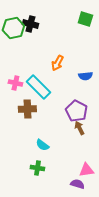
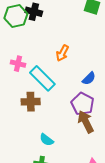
blue semicircle: (85, 76) -> (89, 78), moved, turned -40
pink cross: (15, 83) -> (18, 64), moved
brown arrow: (79, 128) -> (86, 122), size x1.5

